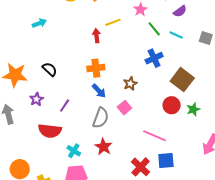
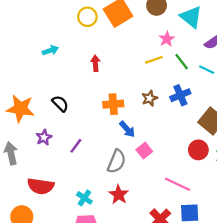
yellow line: (113, 22) -> (154, 60), moved
red arrow: (97, 36) -> (95, 63), moved
brown star: (130, 84) -> (150, 98), moved
blue arrow: (99, 91) -> (127, 129), moved
red semicircle: (50, 131) -> (41, 186), moved

